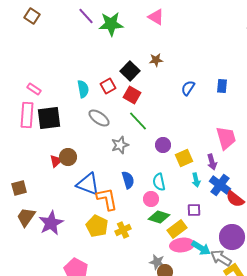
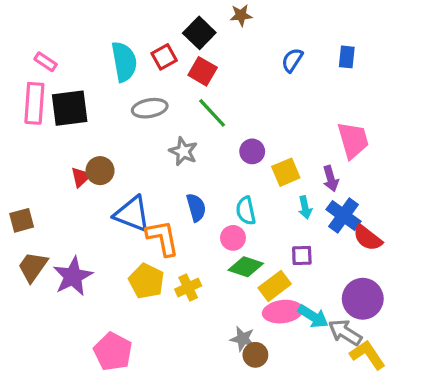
cyan semicircle: (83, 89) -> (124, 62), size x1.4
gray ellipse: (99, 118) -> (150, 108), turned -45
gray star: (120, 145) -> (183, 151), turned -30

